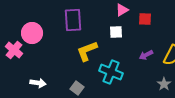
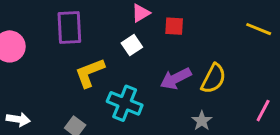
white square: (116, 32) -> (132, 45), turned -32
purple arrow: (146, 55) -> (176, 79), size x1.5

